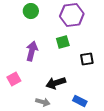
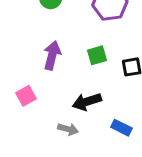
green square: (63, 42) -> (97, 55), moved

